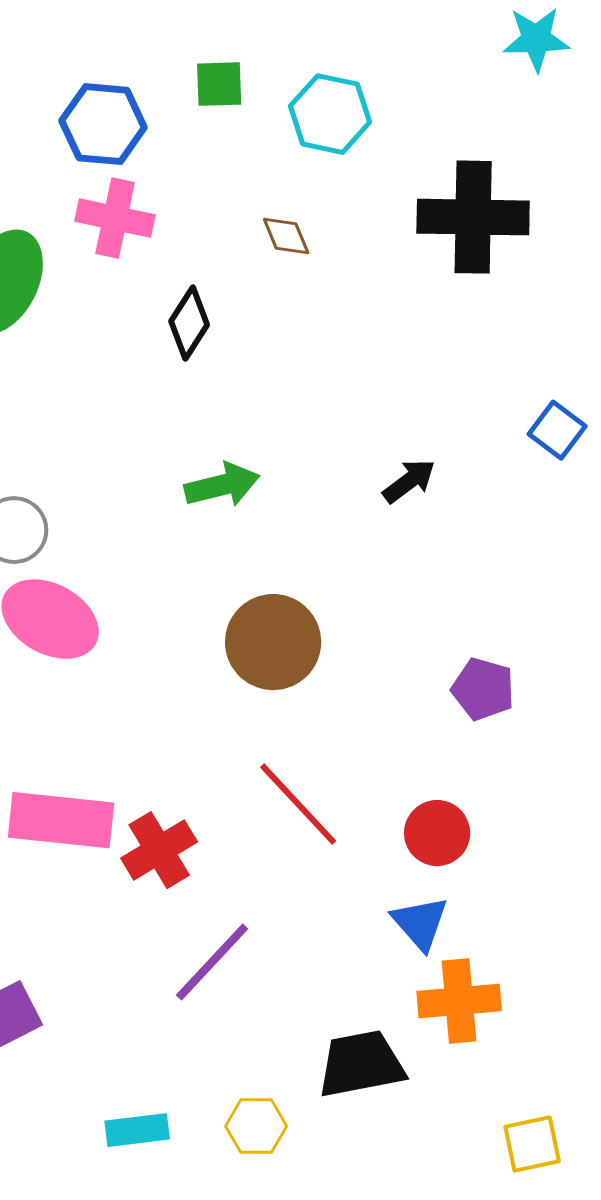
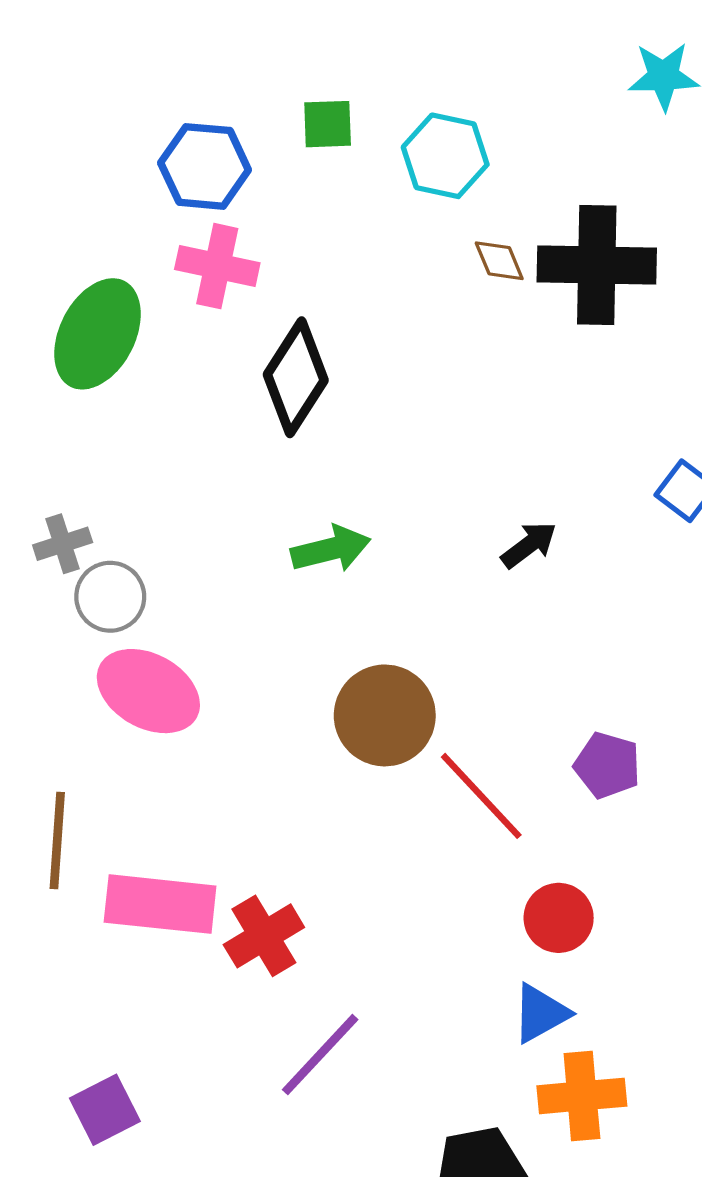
brown diamond: (286, 236) -> (499, 261), moved
black diamond: (189, 323) -> (296, 377), size x1.5
red line: (298, 804) -> (481, 796), moved
blue triangle: (420, 923) -> (541, 1013), turned 42

